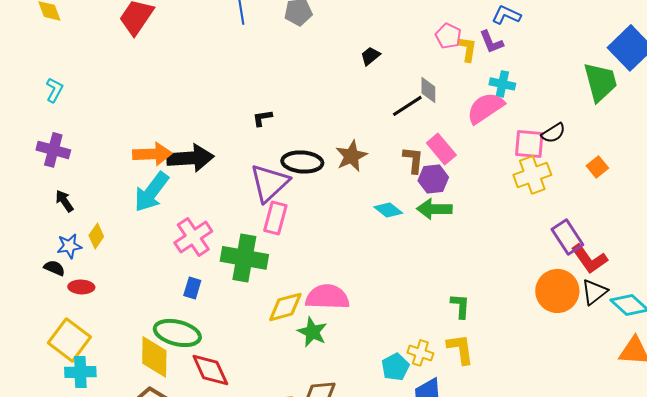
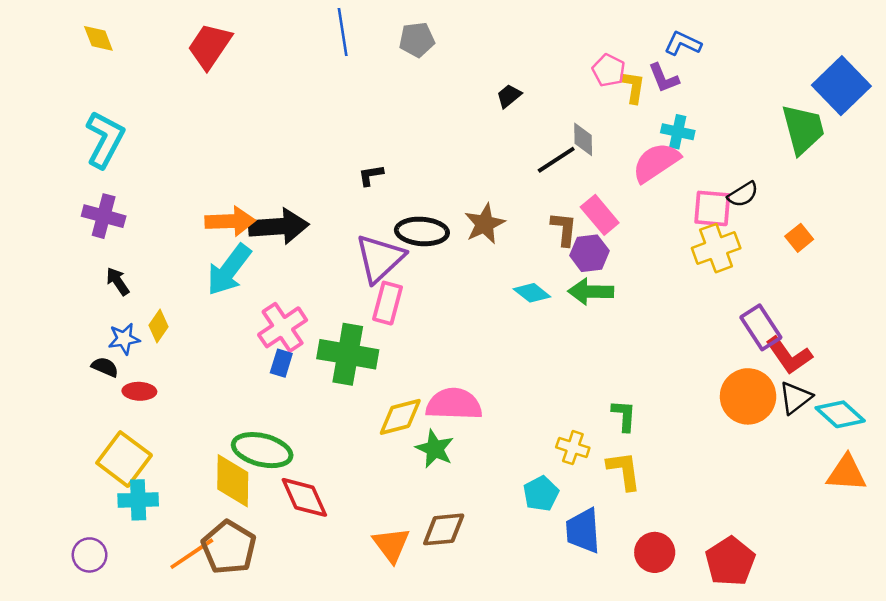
cyan L-shape: (54, 90) -> (105, 139), size x1.8
blue rectangle: (192, 288) -> (281, 363), moved
yellow cross: (420, 353) -> (573, 448), moved

